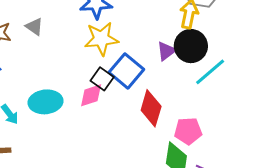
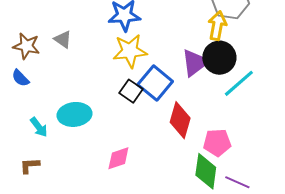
purple triangle: (166, 51) -> (195, 63), size x1.4
pink diamond: (91, 95) -> (118, 158), moved

